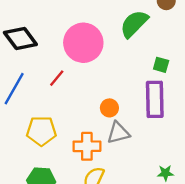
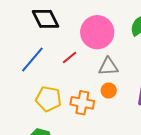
gray triangle: (118, 133) -> (108, 66), moved
orange cross: (87, 146) -> (82, 103), moved

